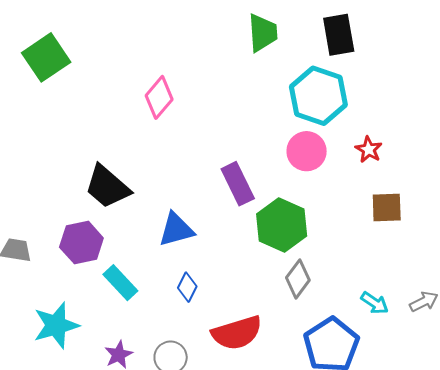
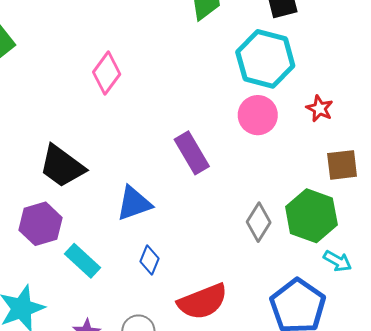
green hexagon: (282, 225) -> (311, 216), moved
gray diamond: (298, 279) -> (259, 222), moved

